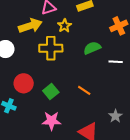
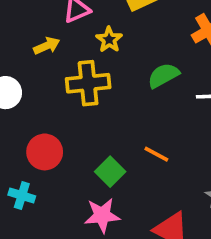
yellow arrow: (30, 26) -> (47, 46), size x0.6
green square: (51, 92) -> (110, 172), moved

